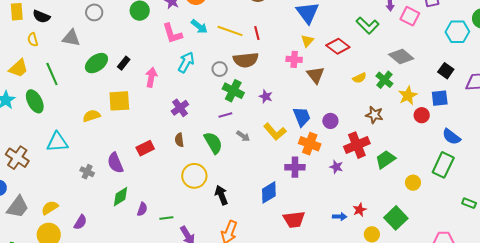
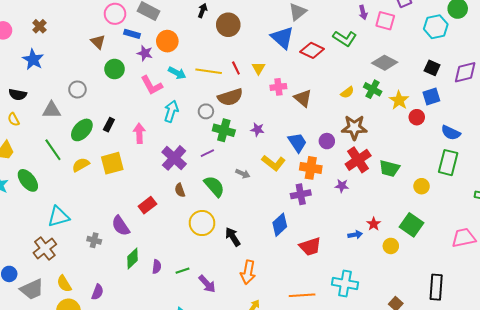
gray circle: (94, 12) -> (77, 89), moved
yellow triangle: (307, 41) -> (258, 68), moved
red diamond: (338, 46) -> (312, 50), moved
green line: (52, 74) -> (53, 150), moved
purple cross: (180, 108) -> (174, 158), size x1.4
purple line: (225, 115) -> (207, 153), moved
brown star: (374, 115) -> (354, 128), moved, size x1.4
yellow semicircle: (91, 116) -> (81, 165), moved
brown cross: (17, 158) -> (45, 248), moved, turned 30
green trapezoid: (385, 159) -> (389, 168), turned -120
gray trapezoid: (18, 207) -> (32, 289), turned 40
yellow semicircle: (50, 208) -> (64, 284), turned -78

